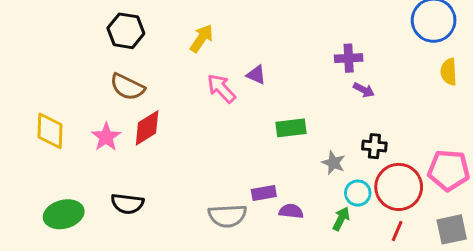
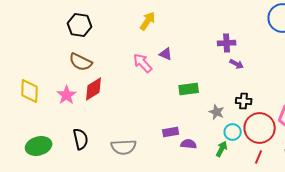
yellow arrow: (202, 38) -> (148, 21), moved
black semicircle: (127, 204) -> (81, 139), turned -110
gray semicircle: (227, 216) -> (124, 147), moved

